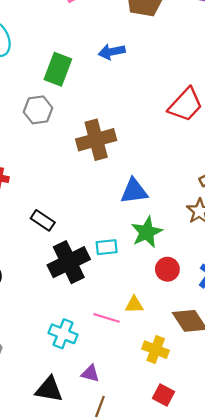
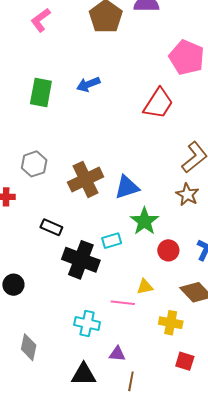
blue arrow: (112, 52) -> (88, 84), moved
gray hexagon: (38, 110) -> (34, 164), moved
brown cross: (96, 140) -> (86, 179), moved
black cross: (69, 262) -> (81, 260), turned -33

